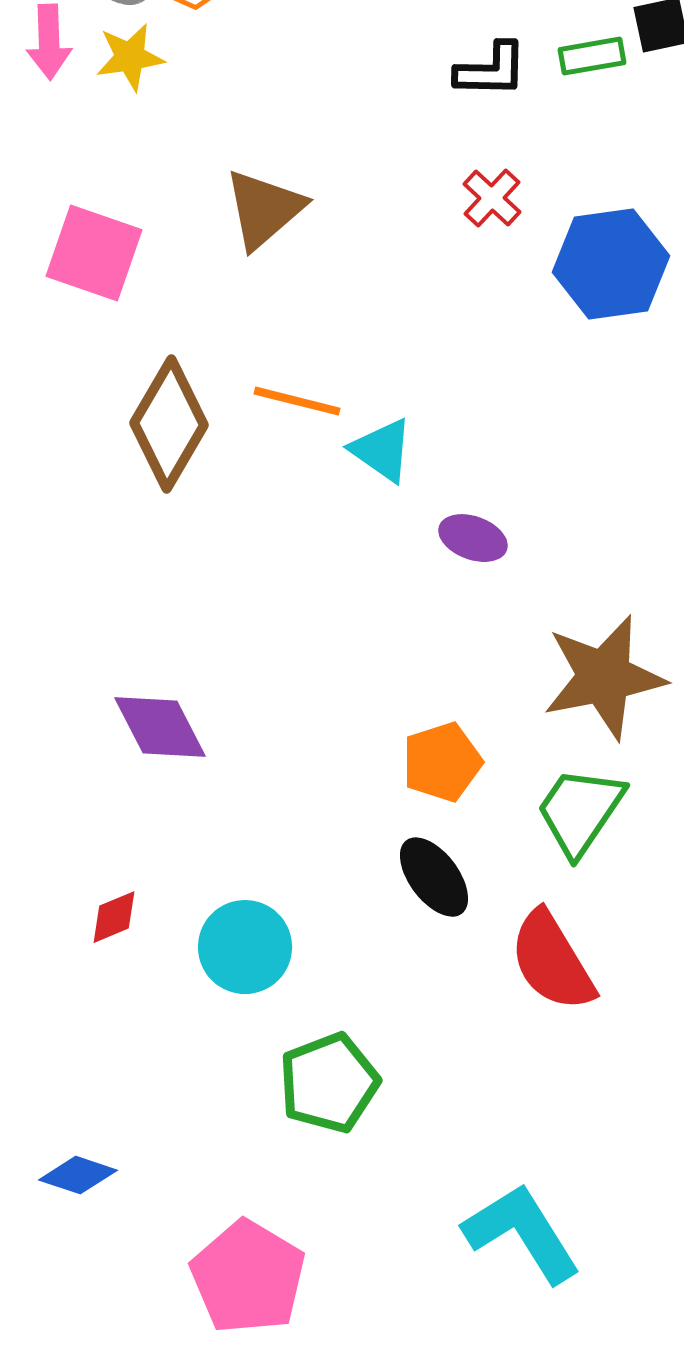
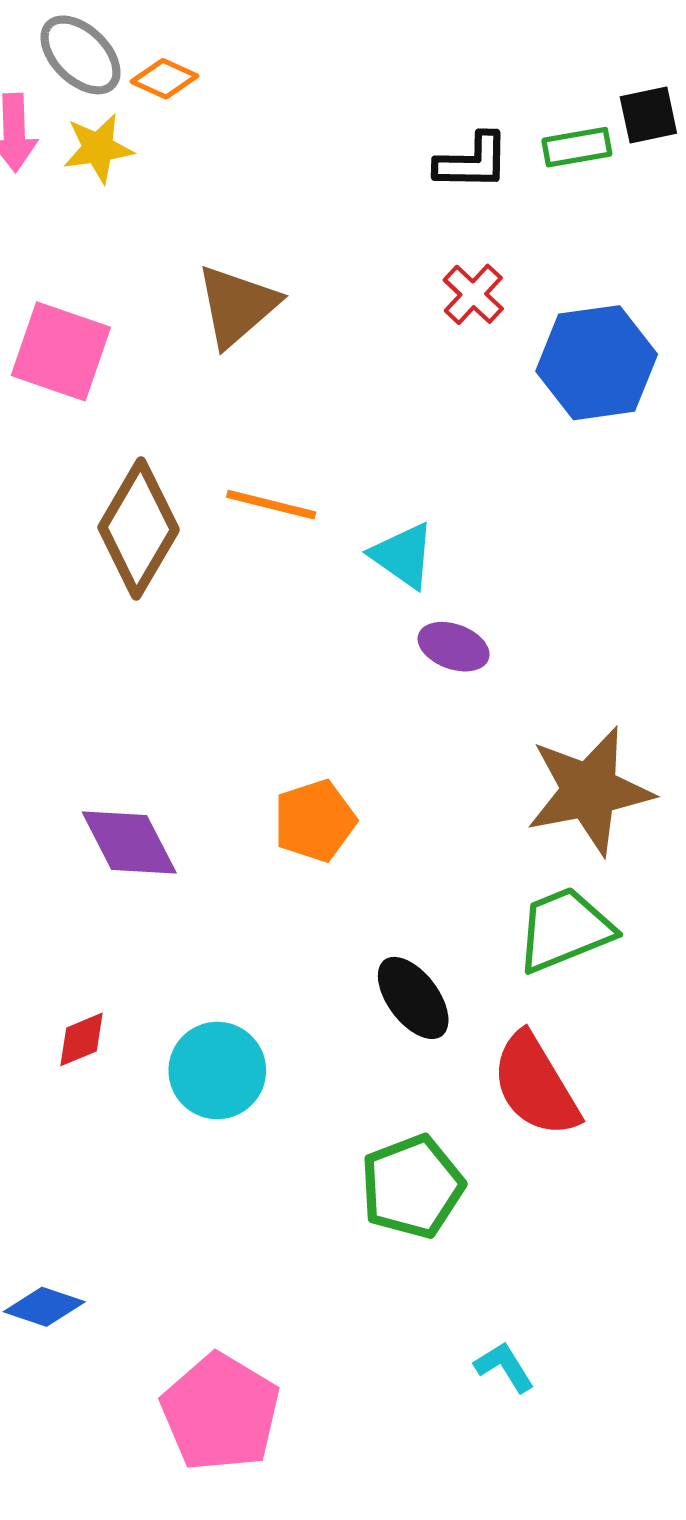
cyan triangle: (382, 450) -> (403, 555), moved
orange pentagon: (442, 762) -> (315, 821), moved
green trapezoid: (580, 811) -> (564, 930), turned 34
green pentagon: (329, 1083) -> (412, 1187), moved
cyan L-shape: (522, 1233) -> (504, 1367), size x0.5

